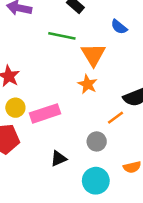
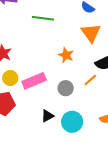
orange triangle: (93, 55) -> (91, 33), moved
gray circle: (97, 141) -> (66, 88), moved
cyan circle: (96, 181) -> (72, 122), moved

